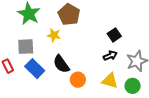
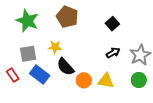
yellow star: (54, 35) -> (55, 47), moved
black square: (114, 35) -> (112, 24), moved
yellow triangle: (110, 81) -> (106, 81), moved

